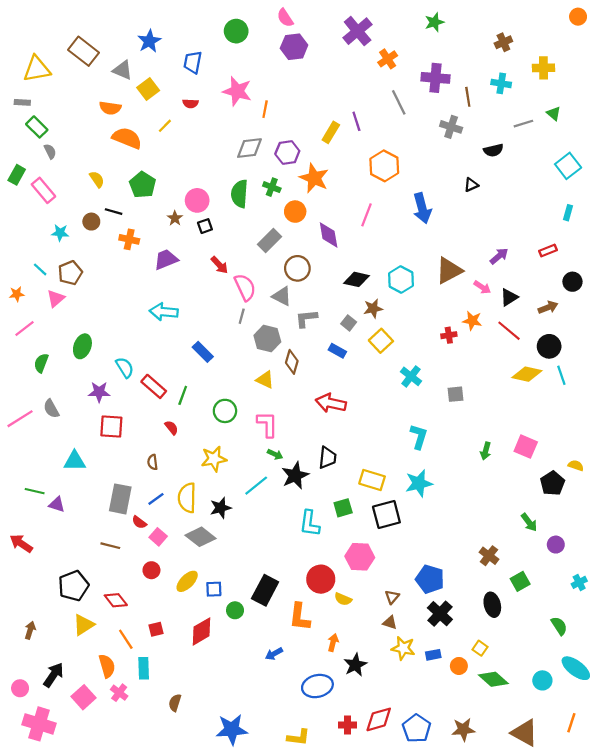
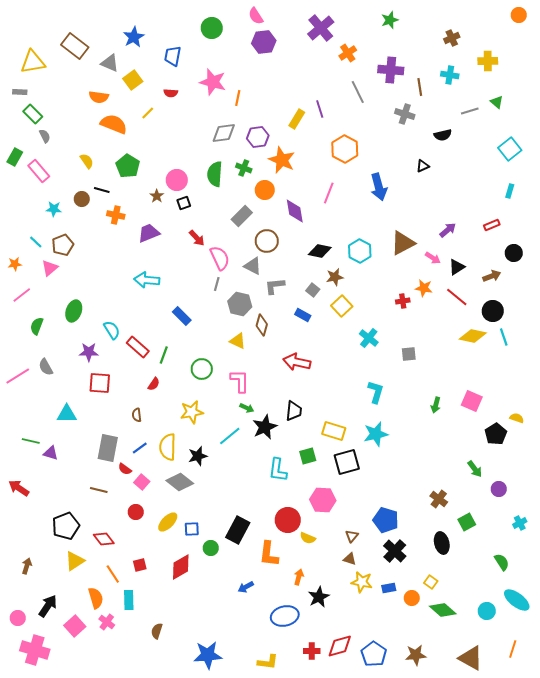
red semicircle: (172, 428) -> (154, 384), turned 72

